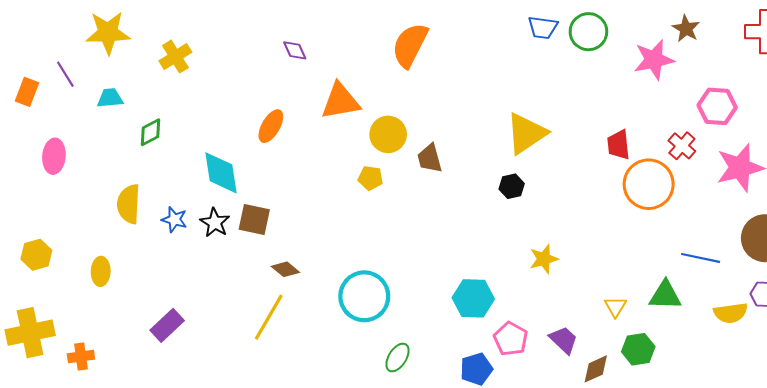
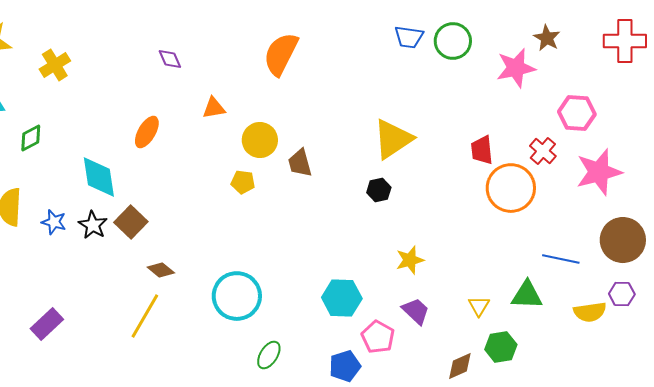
orange triangle: (340, 101) -> (214, 108), size x0.6
brown square: (254, 219) -> (131, 222), turned 32
purple trapezoid: (564, 340) -> (416, 311), moved

